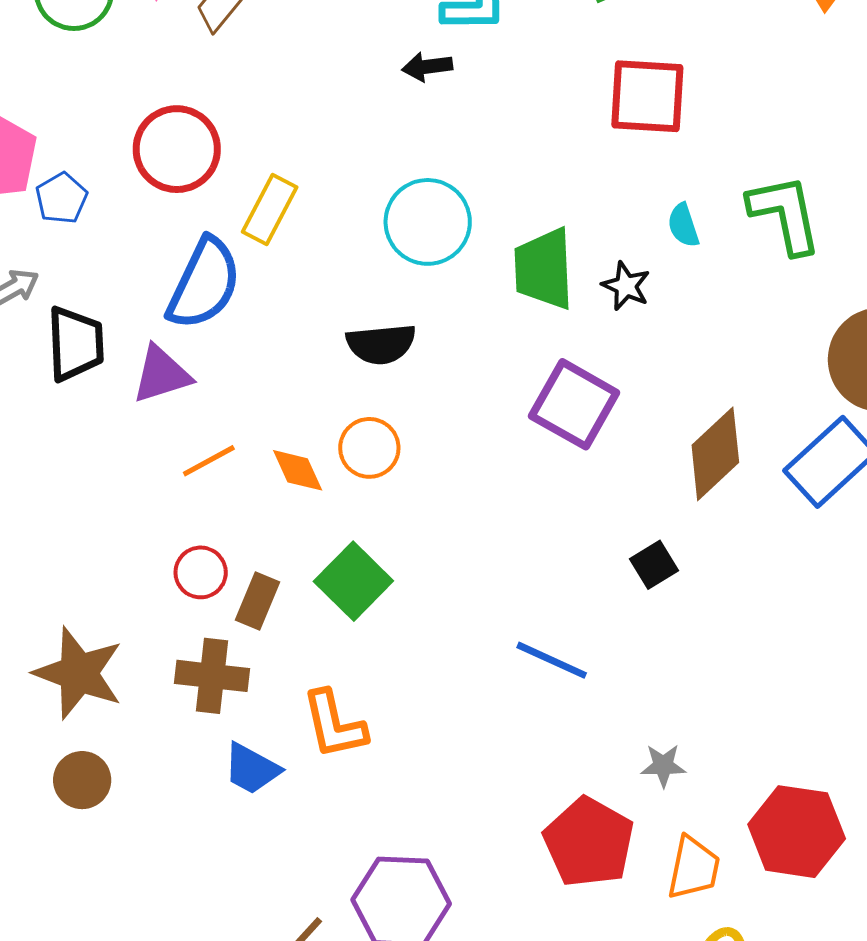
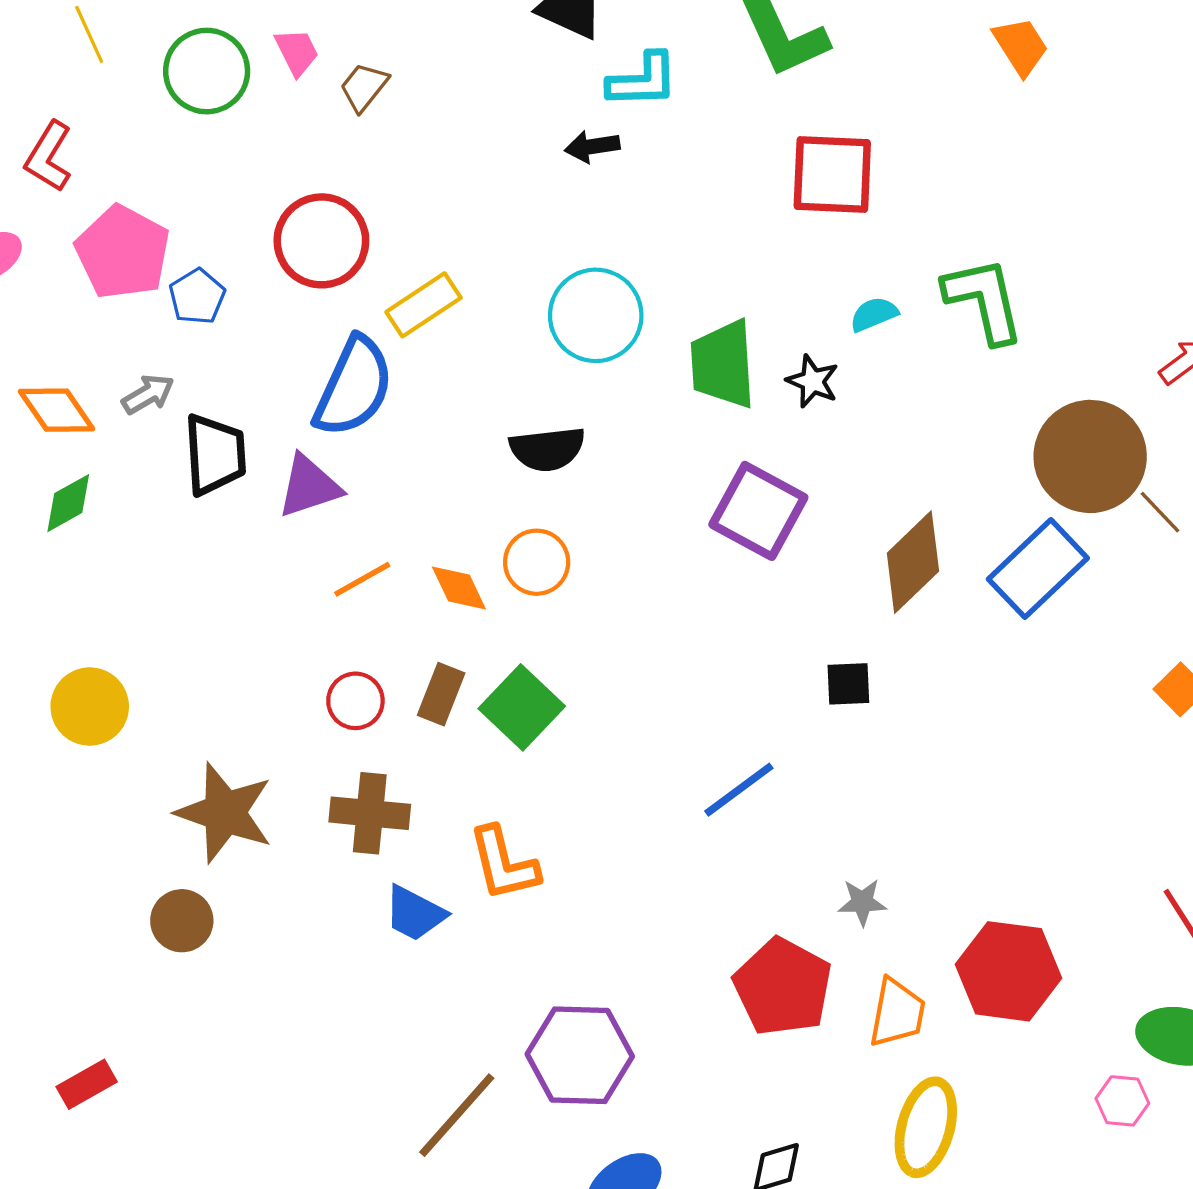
yellow rectangle: (270, 210) -> (424, 305), turned 30
cyan semicircle: (683, 225) -> (874, 314), turned 87
black square: (654, 565) -> (848, 684), turned 30
brown rectangle: (257, 601) -> (441, 694), moved
blue line: (552, 660) -> (739, 790), turned -60
brown circle: (82, 780) -> (182, 921), moved

